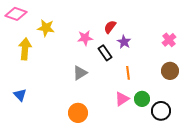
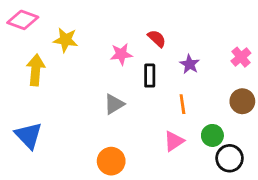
red semicircle: (110, 27) -> (157, 39), turned 96
purple star: (124, 42) -> (190, 64), moved
black rectangle: (105, 53) -> (150, 76), turned 35
blue triangle: (20, 95) -> (28, 135), size x1.5
green circle: (142, 99) -> (212, 135), moved

